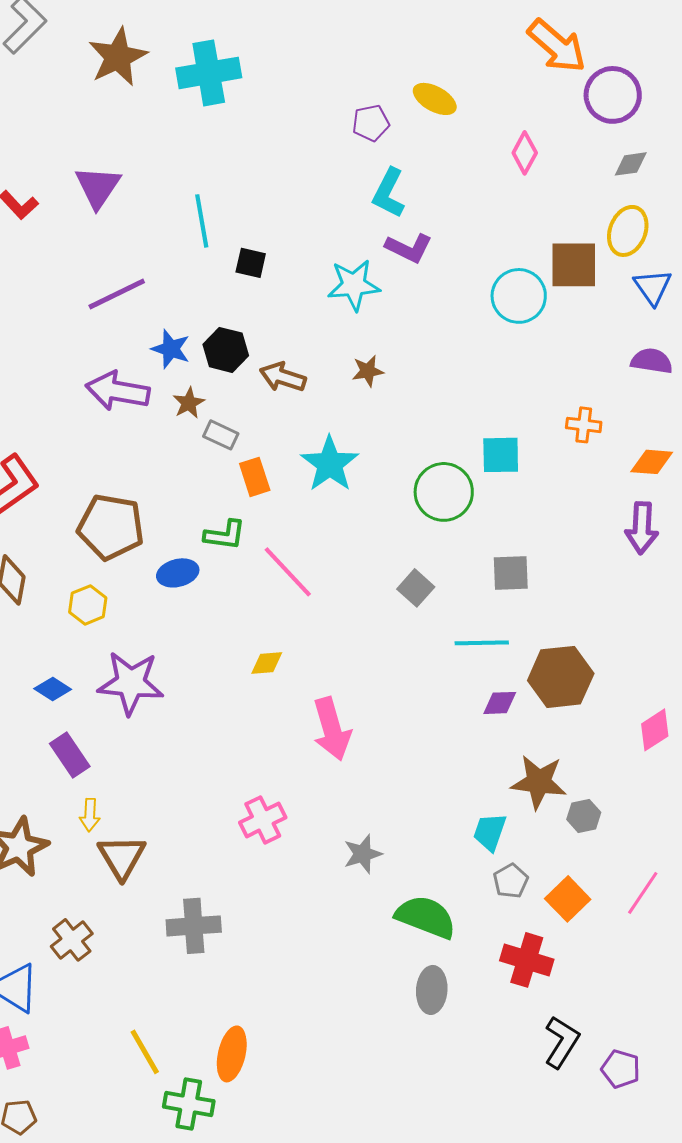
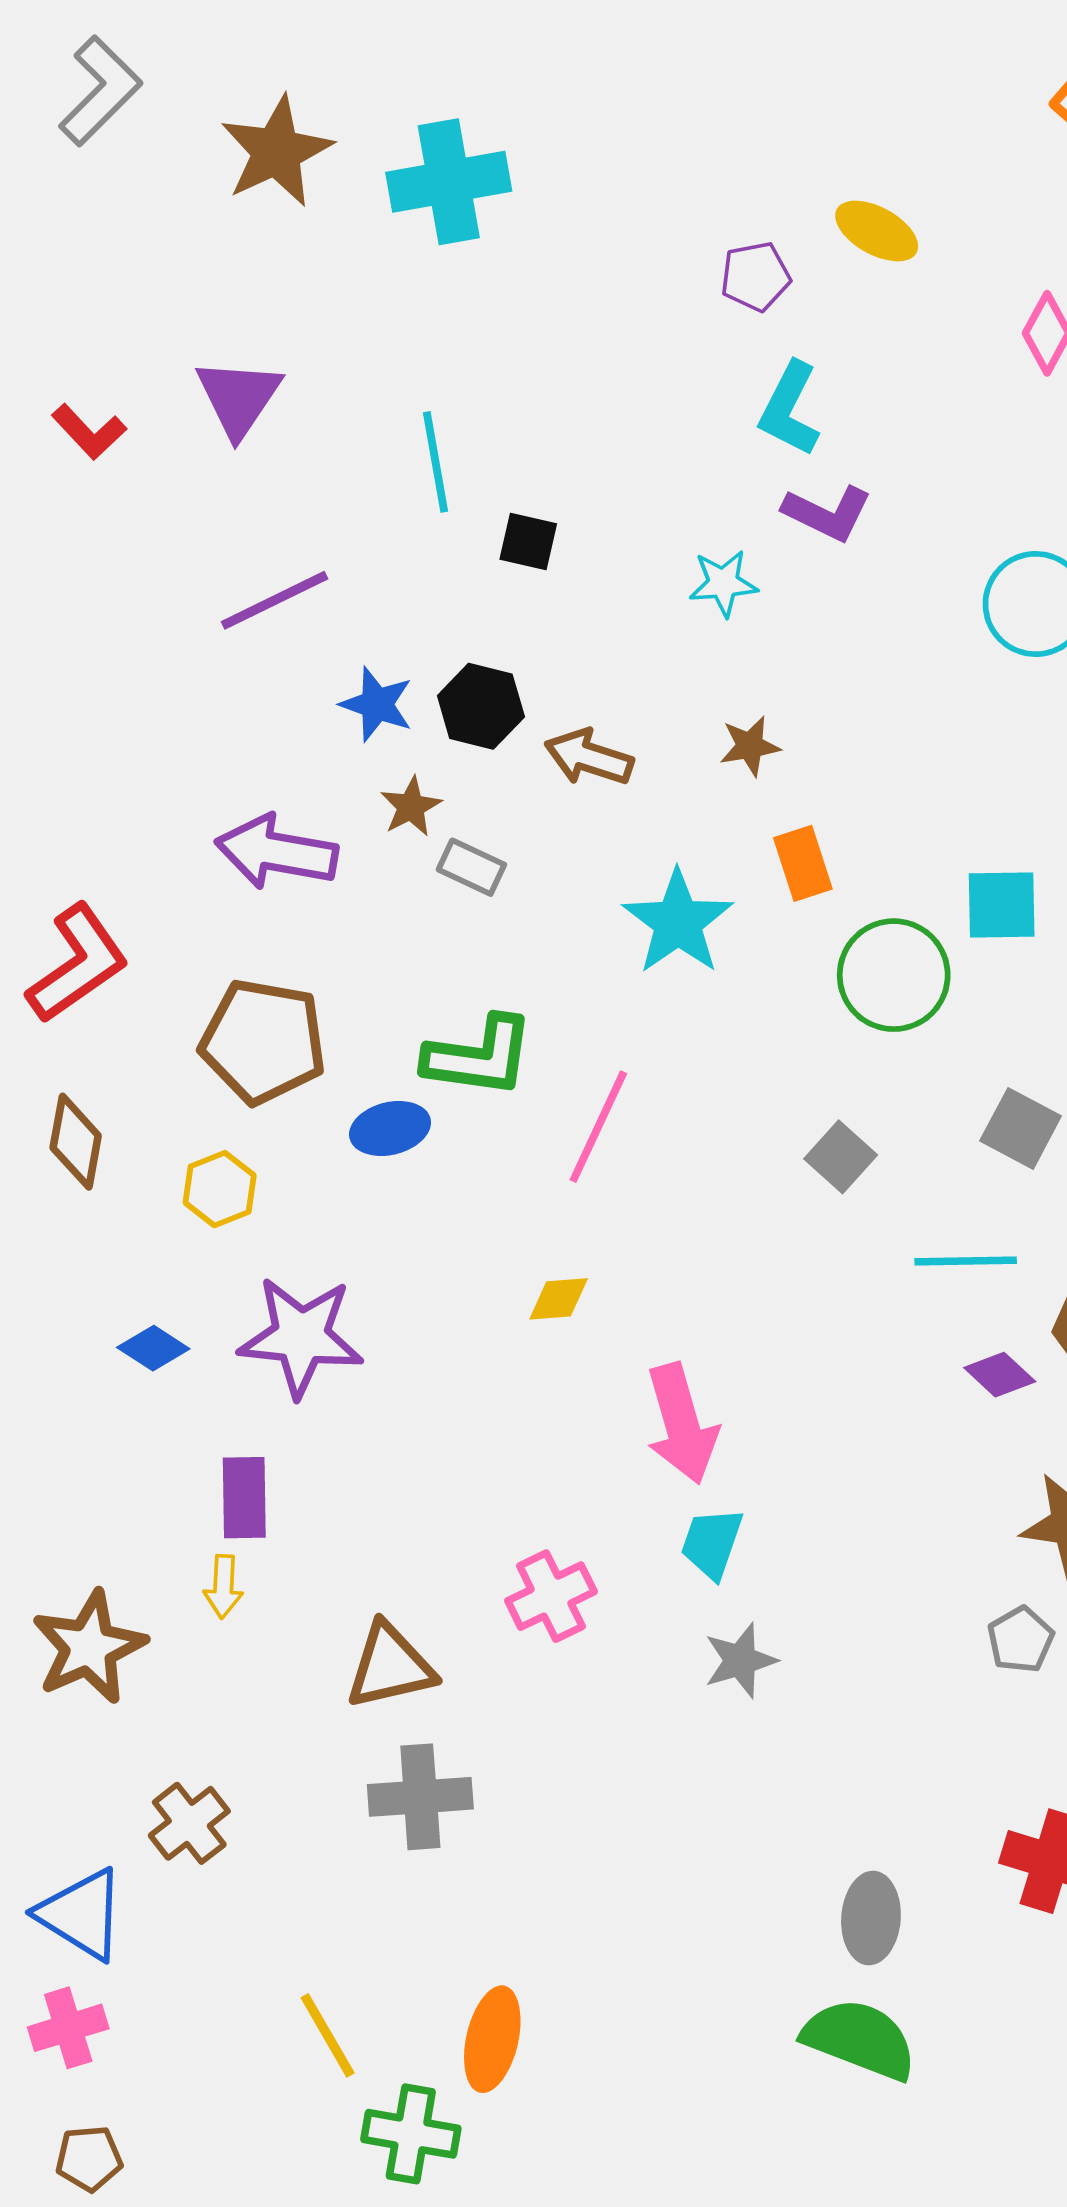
cyan star: (354, 285) -> (723, 583), size x0.7
purple arrow: (118, 391) -> (276, 852), moved
orange rectangle: (255, 477) -> (803, 863), moved
green L-shape: (225, 535) -> (479, 1057), size x1.4
pink line: (288, 572) -> (598, 1127), turned 68
gray square: (511, 573) -> (1021, 1128), turned 30
purple diamond: (500, 703) -> (1000, 1375), turned 45
purple rectangle: (70, 755) -> (244, 1498), moved, turned 33
cyan trapezoid: (490, 832) -> (712, 1543), moved
brown triangle: (122, 857) -> (390, 1666), moved, turned 48
gray pentagon: (511, 881) -> (1021, 1640), moved
green semicircle: (426, 917) -> (860, 2039), moved

